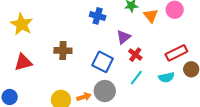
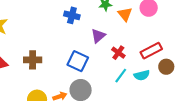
brown cross: (63, 51) -> (33, 60), moved
red cross: (135, 55) -> (118, 53), moved
cyan line: (136, 78) -> (121, 76), moved

